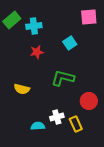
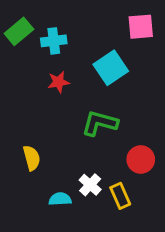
cyan square: (70, 43) -> (111, 68), size x1.5
yellow semicircle: (22, 89) -> (32, 158), moved, turned -119
white cross: (57, 117) -> (90, 185), turned -32

